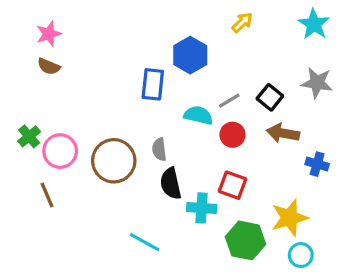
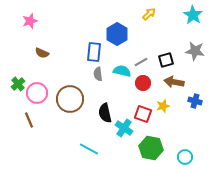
brown semicircle: (49, 66) -> (42, 53), moved
black square: (270, 97) -> (166, 60), turned 35
gray semicircle: (159, 149) -> (98, 74), moved
cyan cross: (202, 208) -> (124, 128), turned 30
yellow star: (289, 218) -> (163, 106), moved, size x0.6

